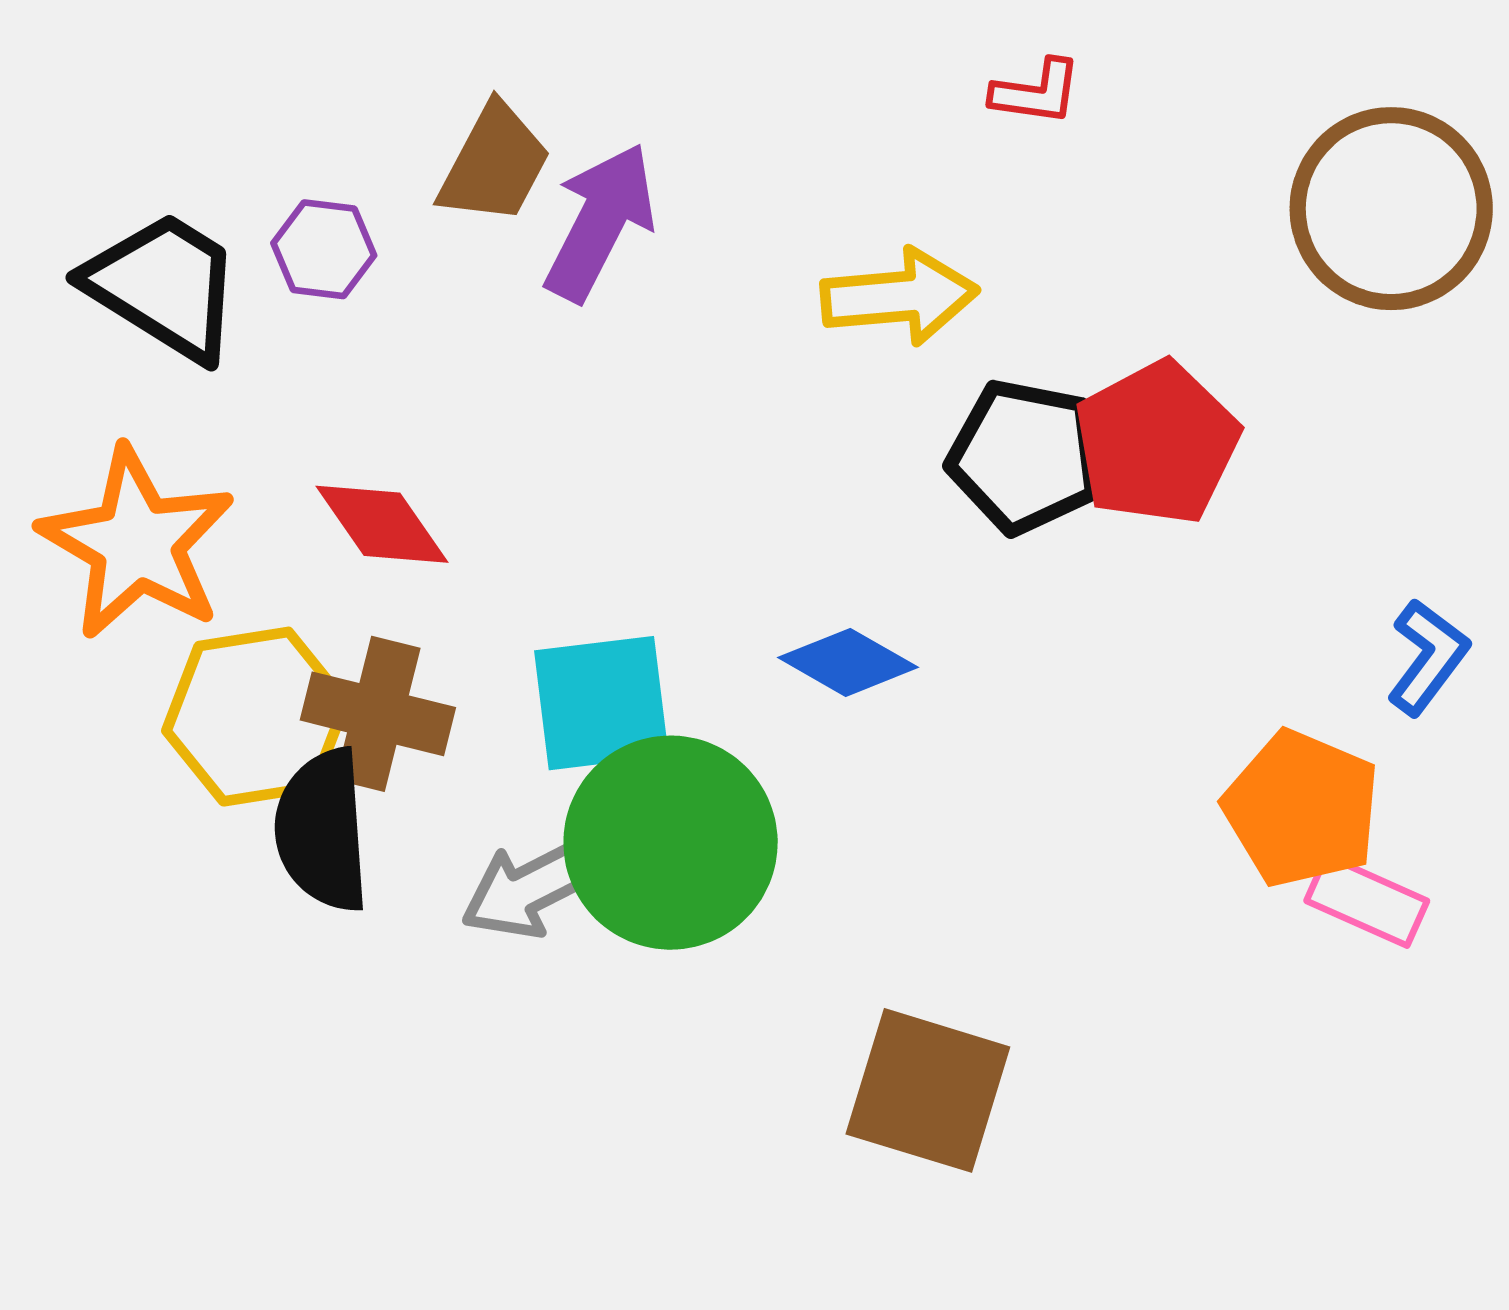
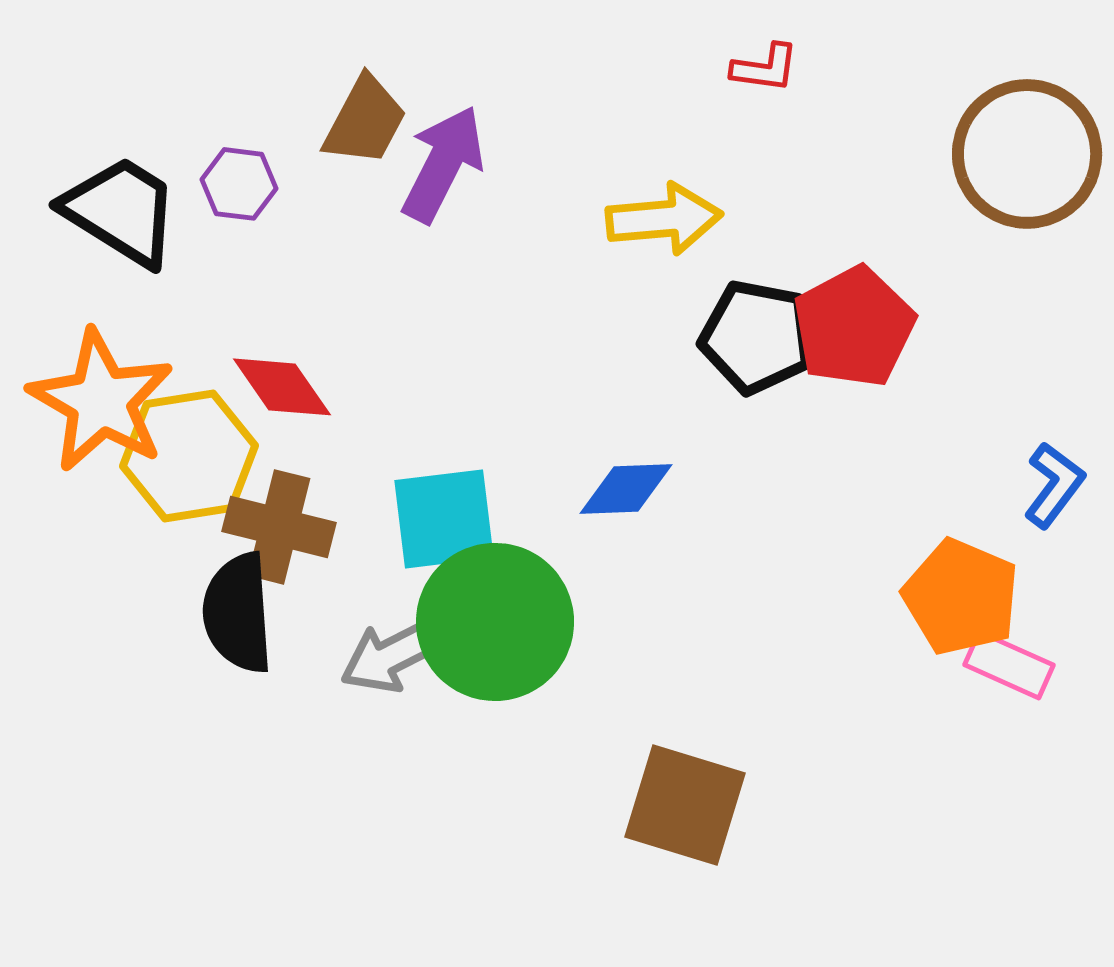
blue diamond: (848, 662) -> (626, 489), turned -32
yellow hexagon: (256, 717) -> (189, 456), moved

